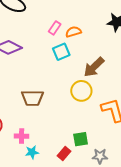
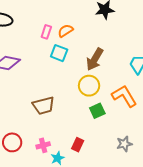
cyan square: (61, 52) -> (59, 53), turned -30
green square: (81, 139) -> (97, 111), moved
red rectangle: (64, 153) -> (78, 145), moved

